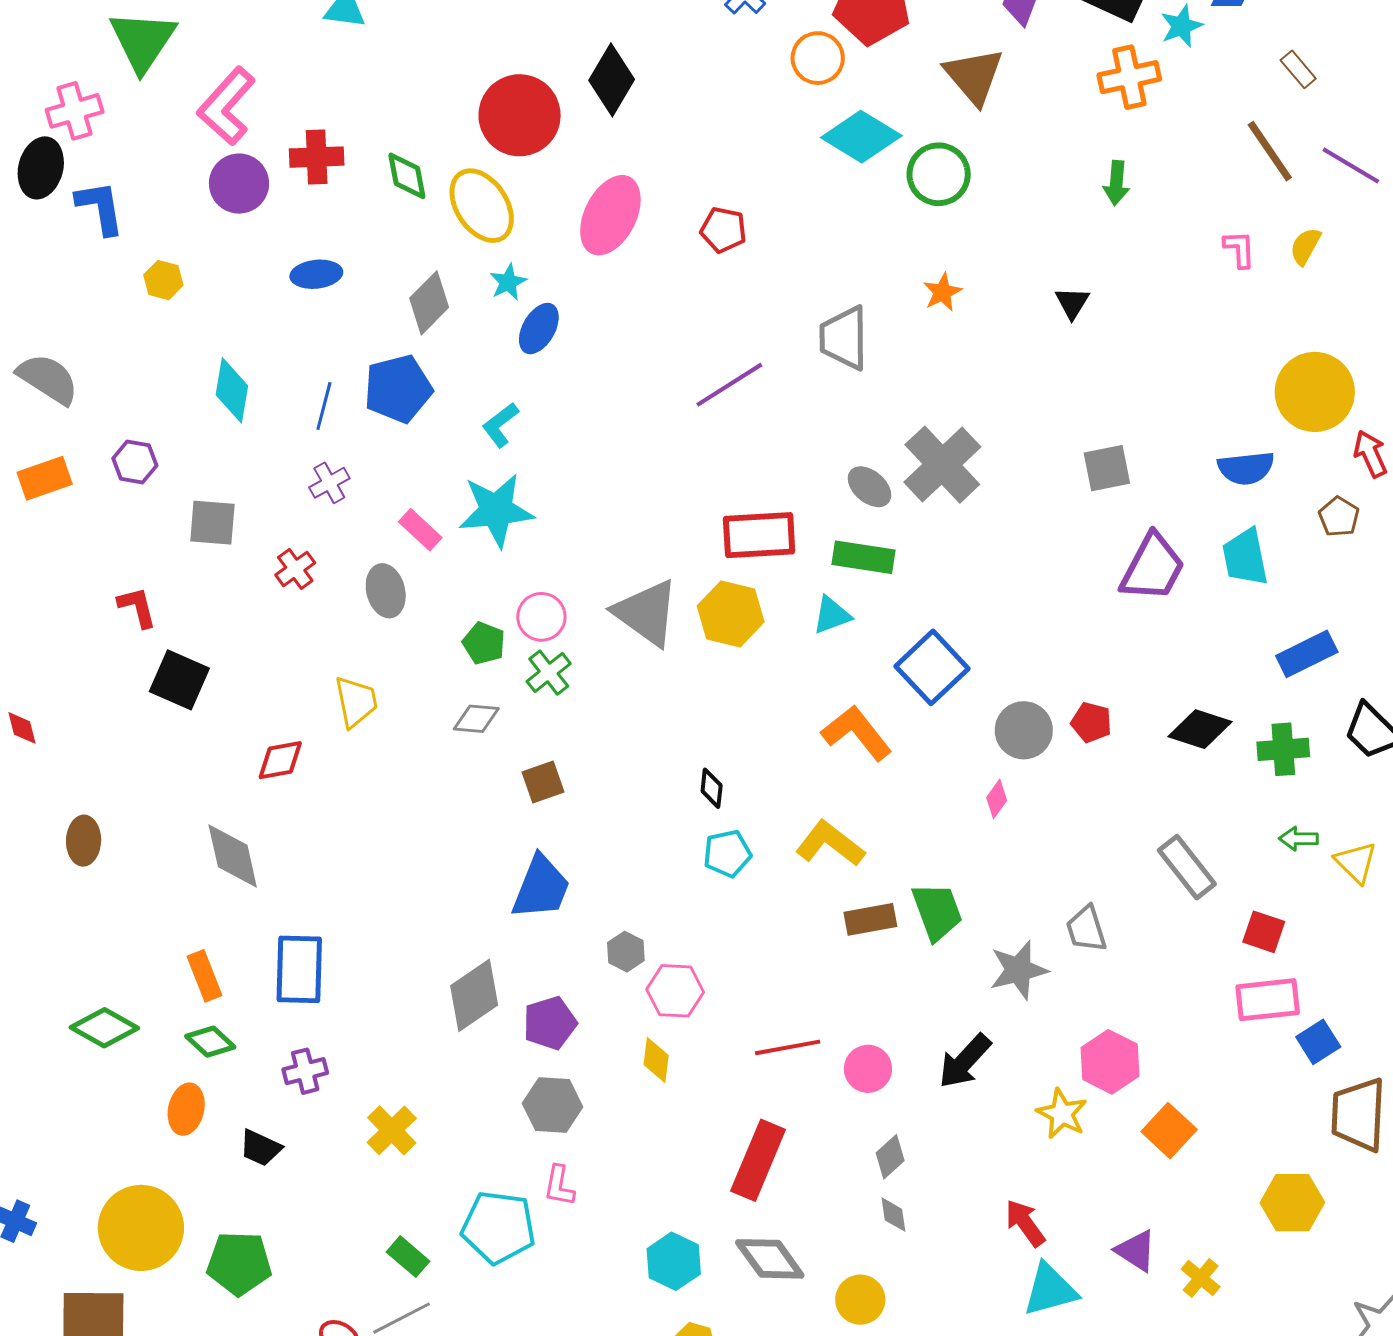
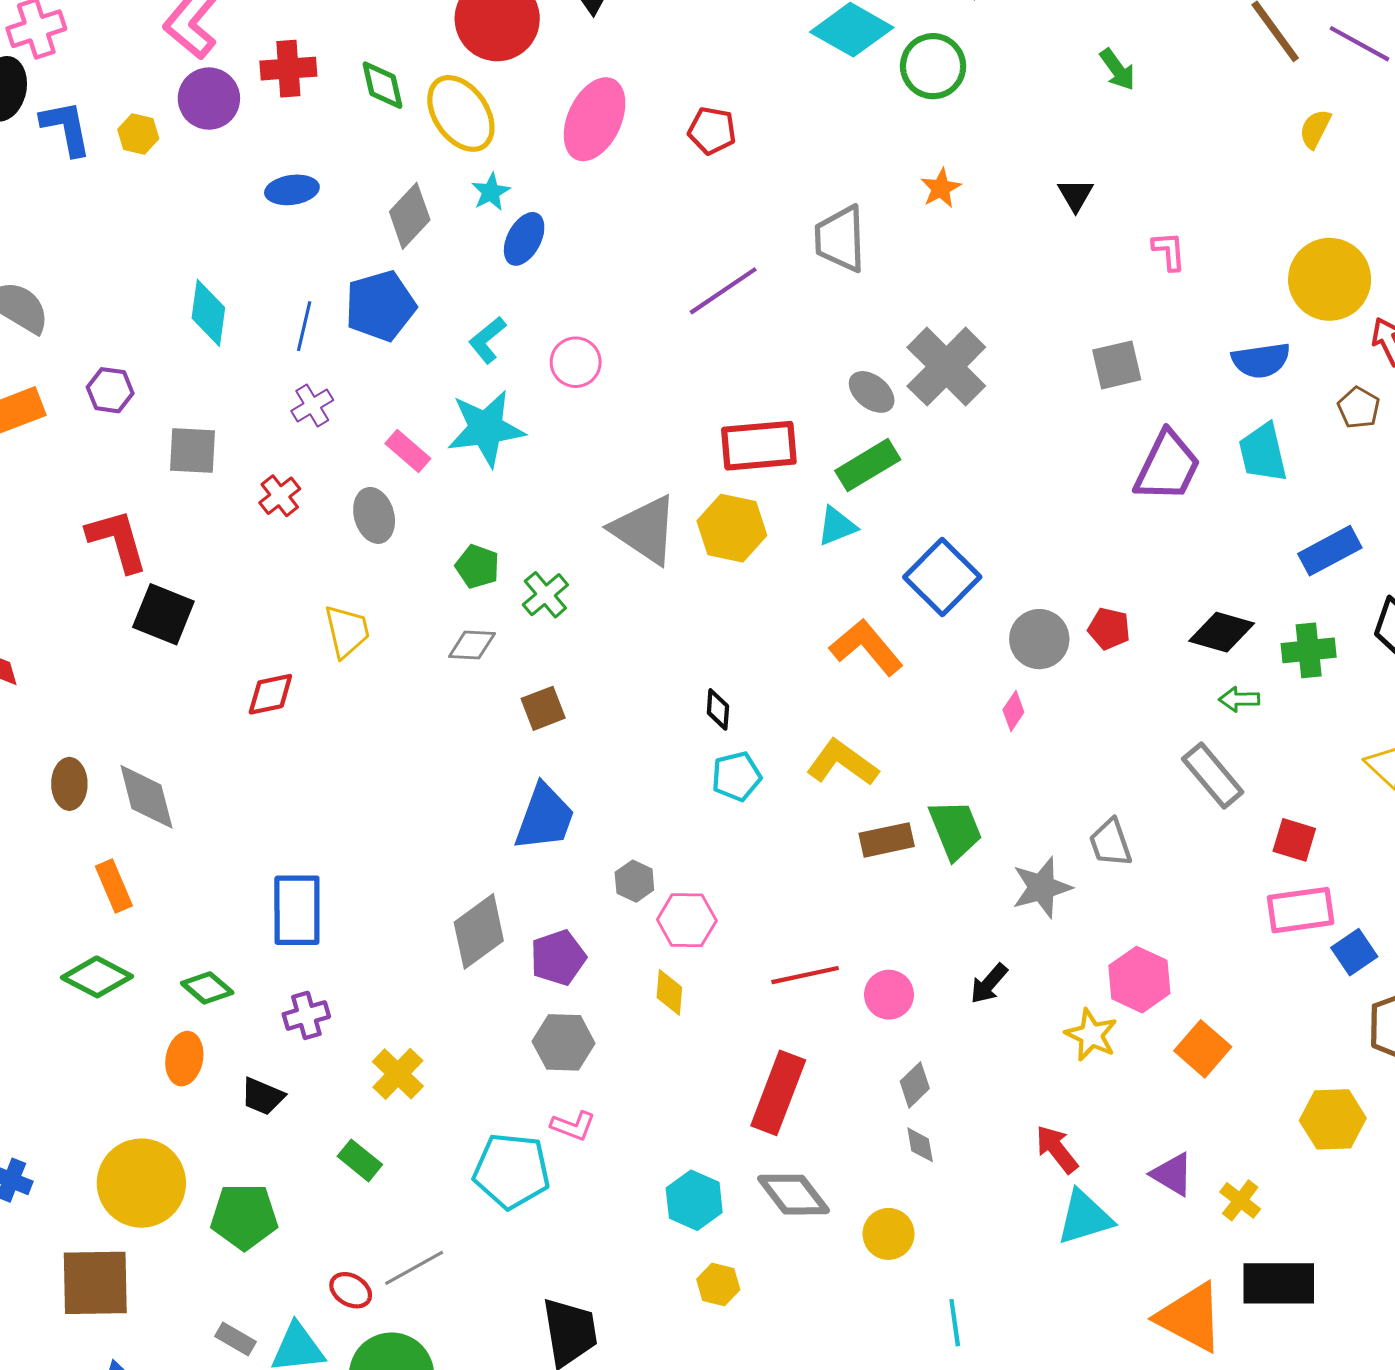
green arrow: (1116, 183) -> (1117, 69), turned -39
pink L-shape: (1239, 249) -> (1169, 251), moved
yellow hexagon: (163, 280) -> (138, 134), moved
green rectangle: (864, 557) -> (868, 465), turned -38
red L-shape: (137, 607) -> (117, 540), size x1.5
pink circle: (541, 617) -> (576, 362), moved
green arrow: (1298, 839) -> (1239, 699), moved
gray diamond: (233, 856) -> (146, 797), moved
orange rectangle: (205, 976) -> (114, 886), moved
black arrow: (965, 1061) -> (989, 984), size x0.7
pink L-shape: (559, 1186) -> (573, 1126), turned -78
green rectangle: (408, 1257) -> (360, 1160), moved

